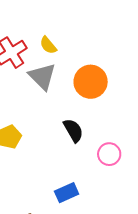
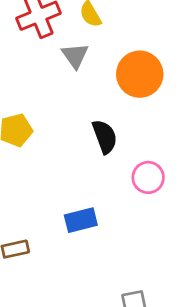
gray triangle: (42, 76) -> (75, 56), size x0.7

